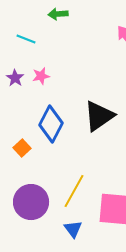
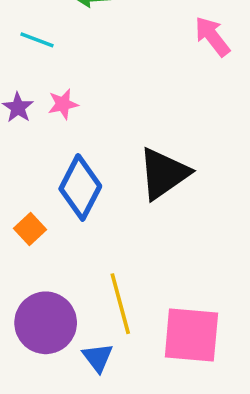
yellow line: (74, 191) -> (120, 304), turned -44
blue triangle: (73, 229) -> (98, 358), moved

